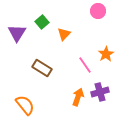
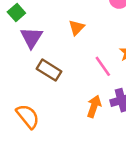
green square: (42, 22) -> (16, 13), moved
purple triangle: (17, 33) -> (31, 38), moved

